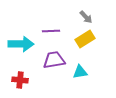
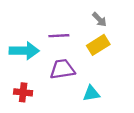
cyan triangle: (80, 72) -> (91, 94), moved

